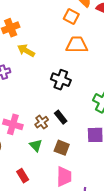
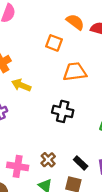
orange square: (71, 16) -> (54, 43), moved
black rectangle: (61, 117) -> (81, 163), moved

